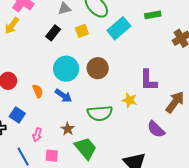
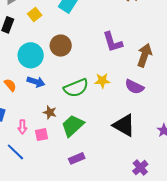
yellow star: (130, 100) -> (102, 81), moved
green trapezoid: (86, 148) -> (73, 126), turned -75
pink square: (52, 156) -> (42, 135), moved

